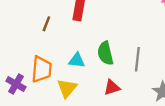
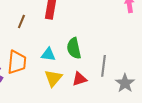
gray line: (137, 59) -> (103, 66), moved
yellow triangle: (67, 88) -> (53, 78), moved

